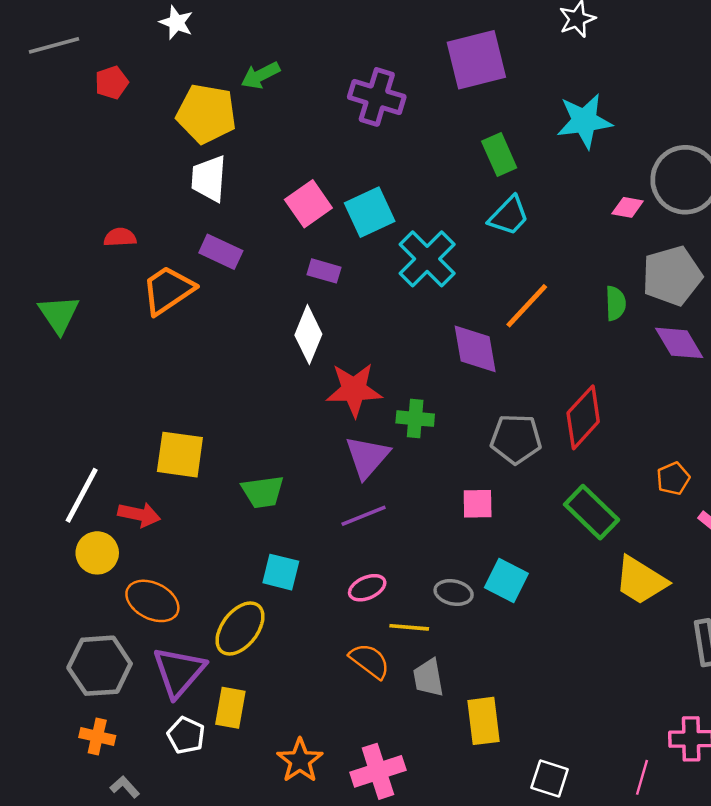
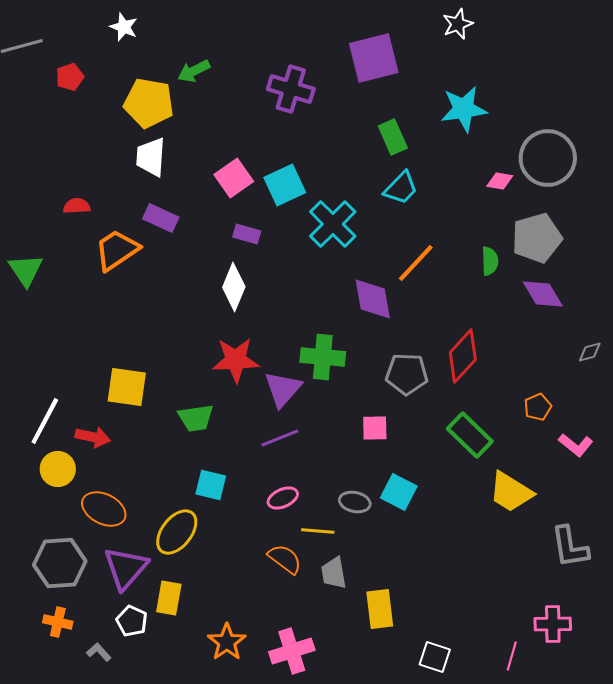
red star: (354, 390) -> (236, 360), moved
green cross: (415, 419) -> (323, 357), size x1.4
gray L-shape: (125, 787) -> (99, 652), moved

